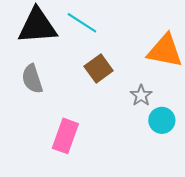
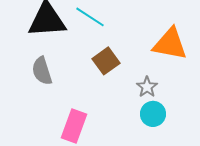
cyan circle: (162, 120) -> (153, 114), moved

